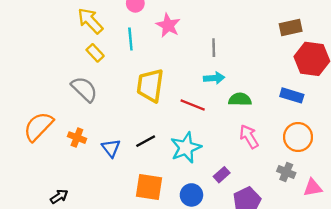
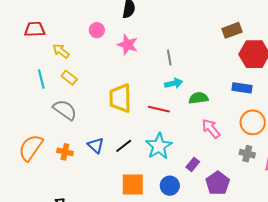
yellow arrow: (90, 21) -> (61, 51), size x0.7
cyan line: (130, 39) -> (41, 79), moved
blue triangle: (111, 148) -> (96, 145), moved

